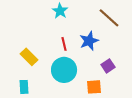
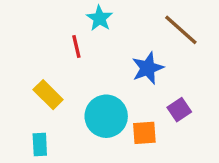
red line: (64, 44) -> (76, 46), moved
orange square: (94, 87) -> (144, 133), moved

